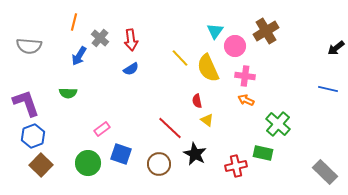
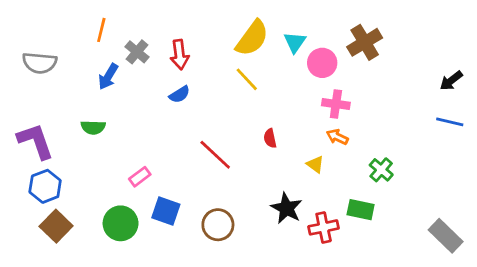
black arrow: (336, 48) -> (451, 81), moved
yellow semicircle: (208, 68) -> (252, 38), moved, turned -120
yellow triangle: (207, 120) -> (315, 164), moved
green cross: (278, 124) -> (381, 170), size x0.7
red line: (170, 128) -> (215, 155), moved
black star: (195, 154) -> (287, 208), moved

